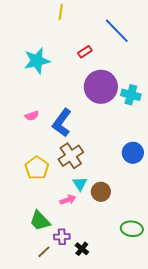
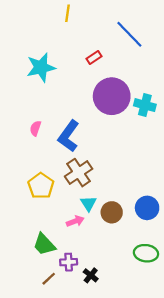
pink semicircle: (32, 116) -> (35, 128), turned 128
blue circle: (133, 153) -> (147, 208), moved

